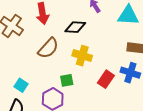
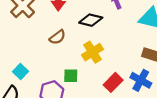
brown semicircle: (48, 48) -> (57, 37), size x0.7
yellow cross: (82, 56) -> (93, 52), turned 30

